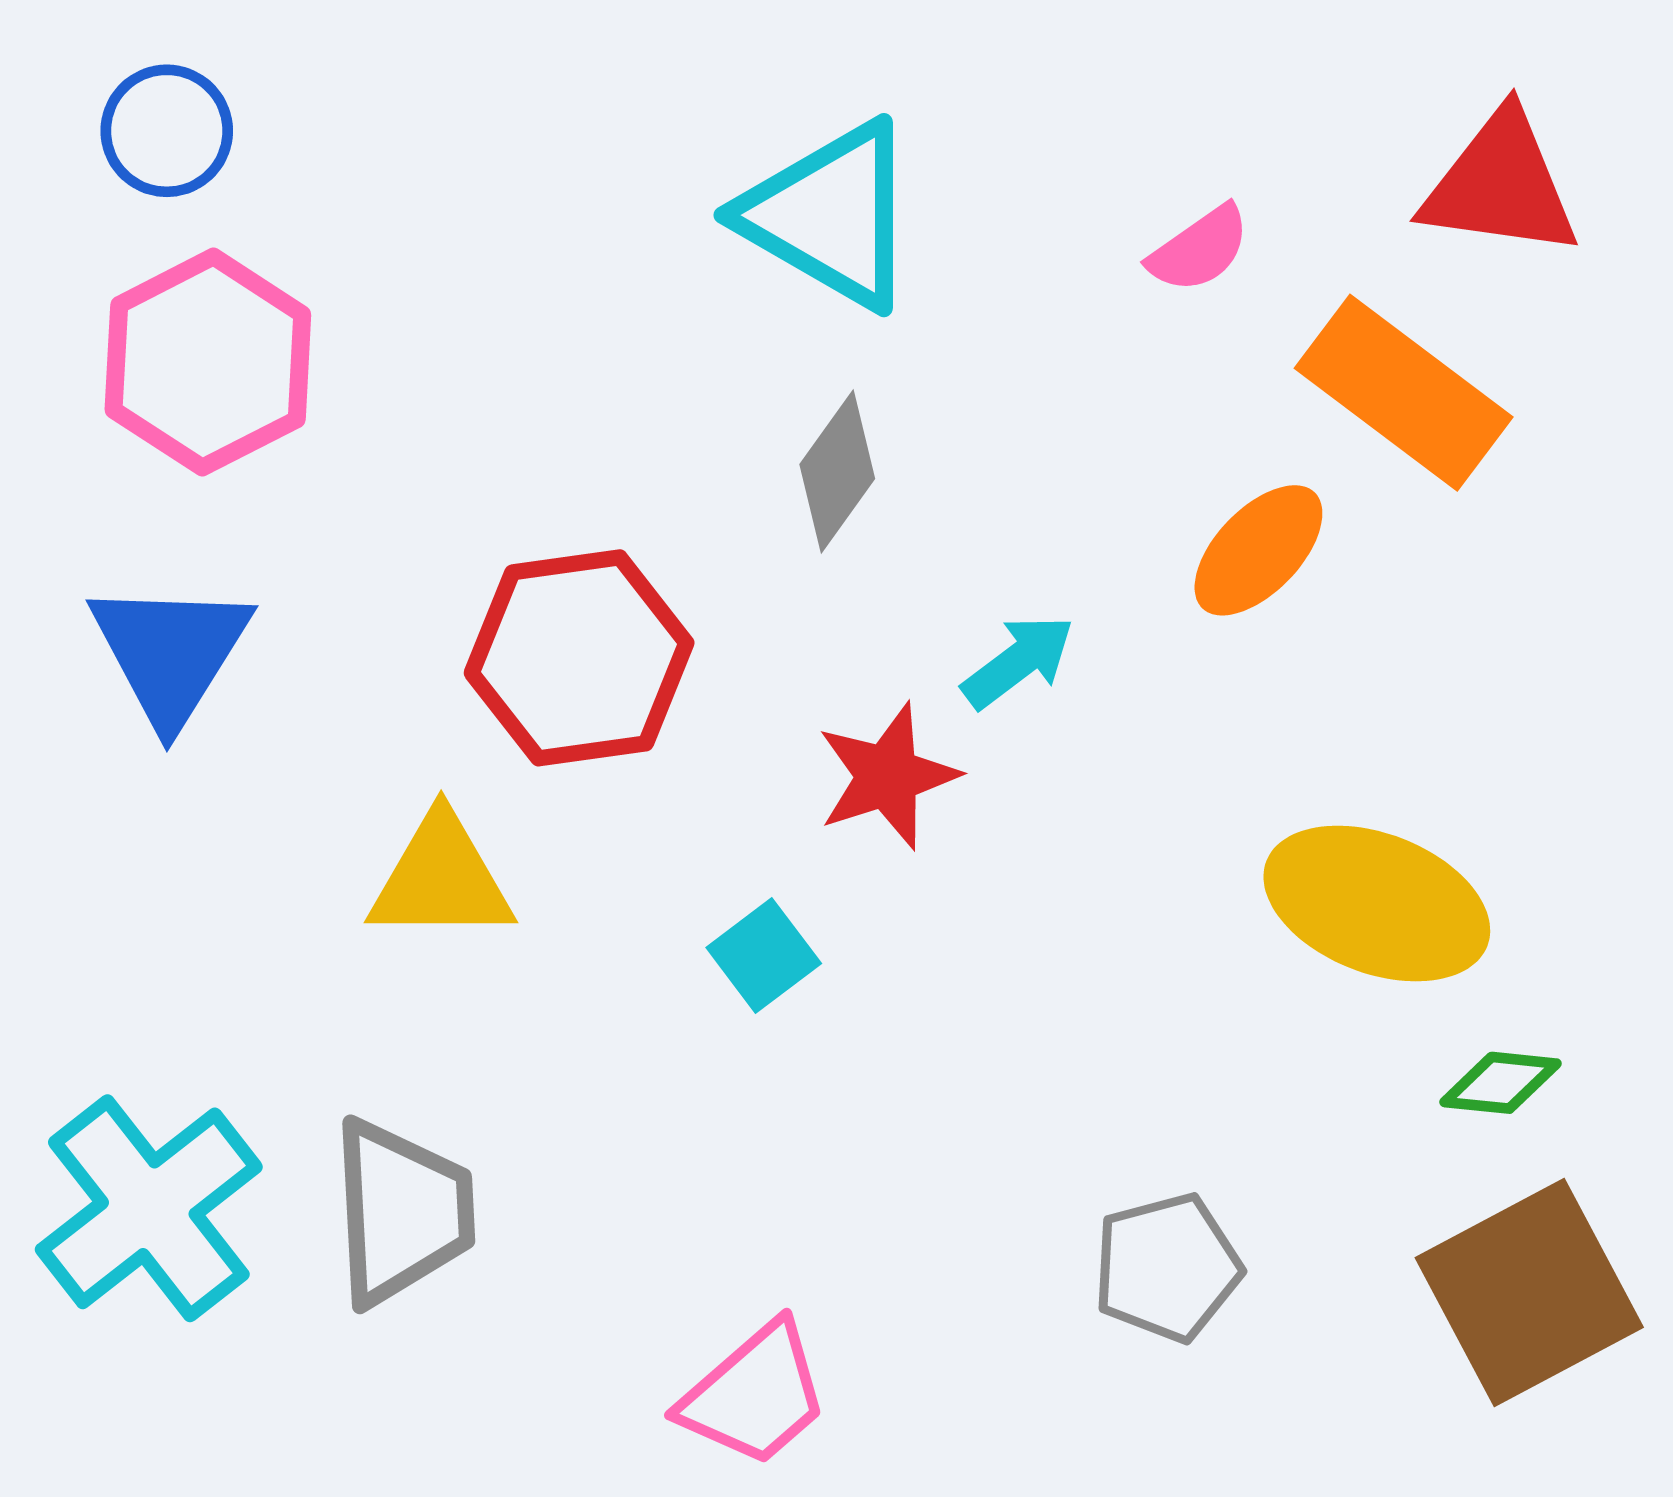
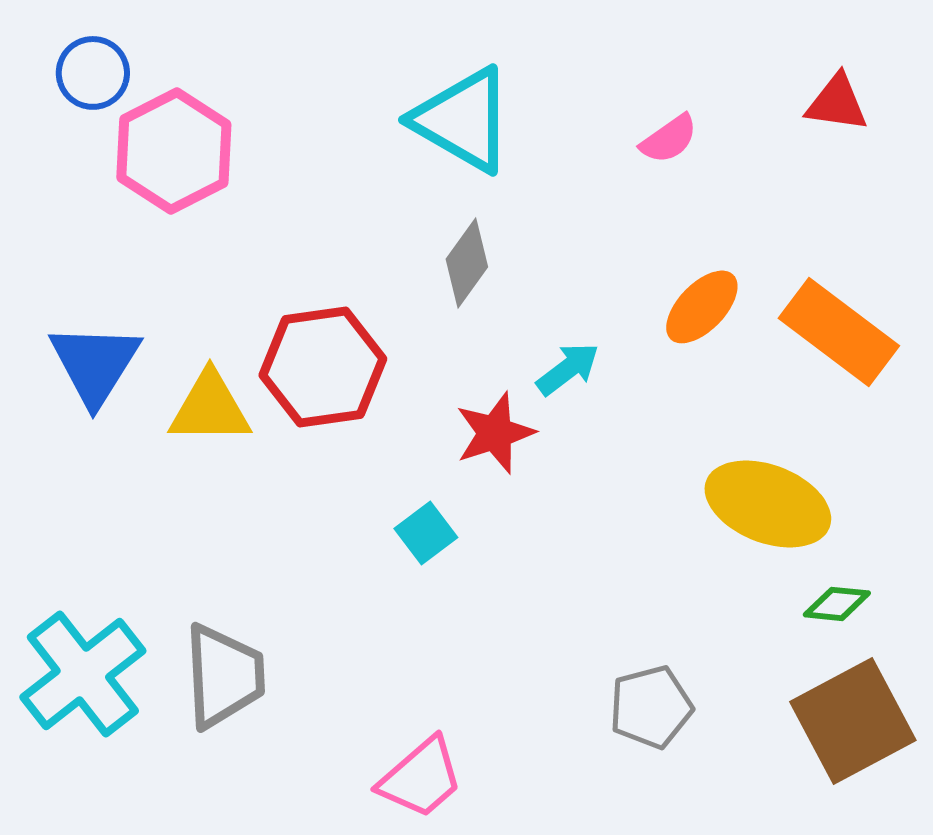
red triangle: (1500, 185) -> (837, 103), size x0.7
pink hexagon: (208, 362) -> (174, 151), moved
orange rectangle: (1404, 393) -> (839, 332), moved
yellow triangle: (441, 878) -> (210, 408), moved

